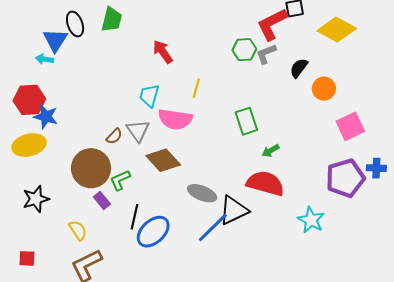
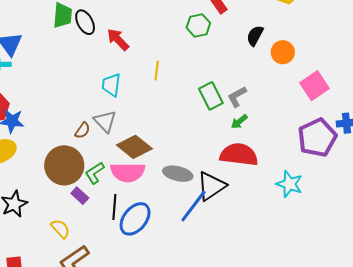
black ellipse: (75, 24) -> (85, 22), moved
gray L-shape: (266, 54) -> (237, 97), moved
pink semicircle: (175, 119) -> (128, 172), moved

